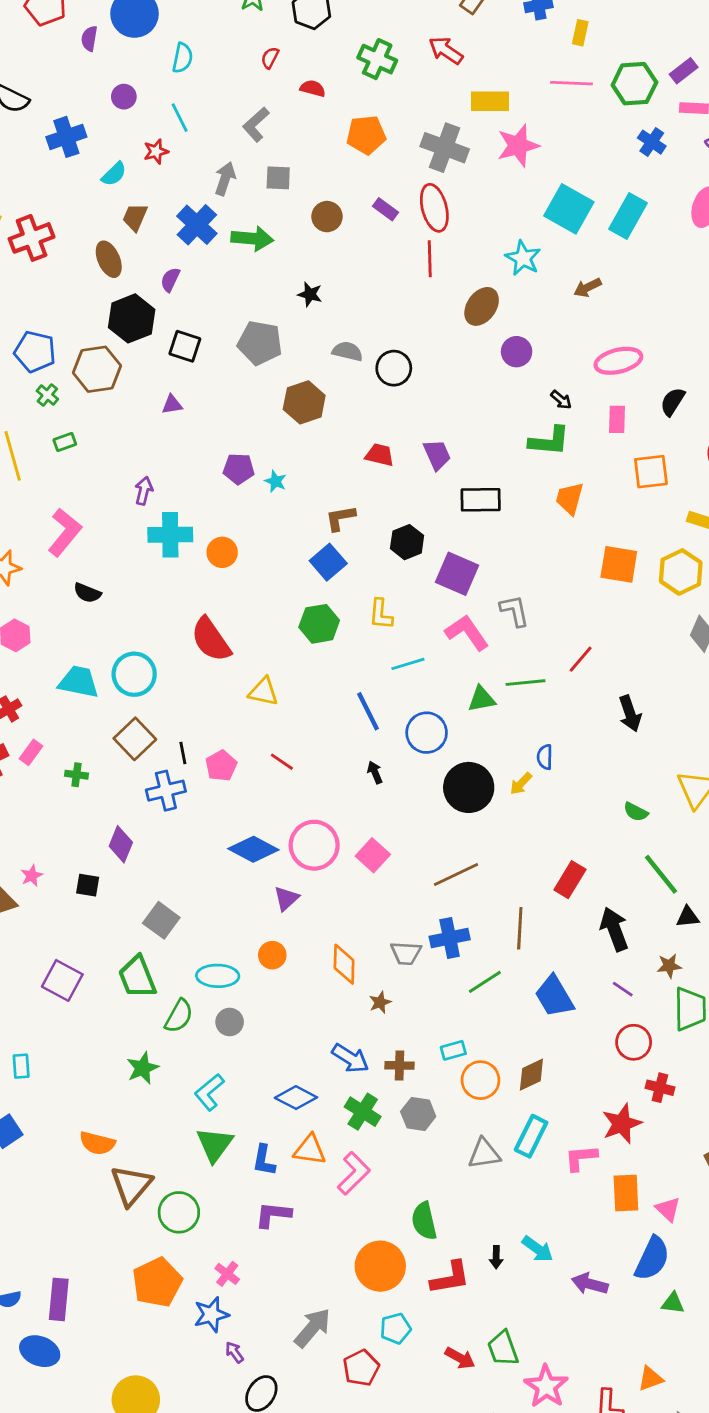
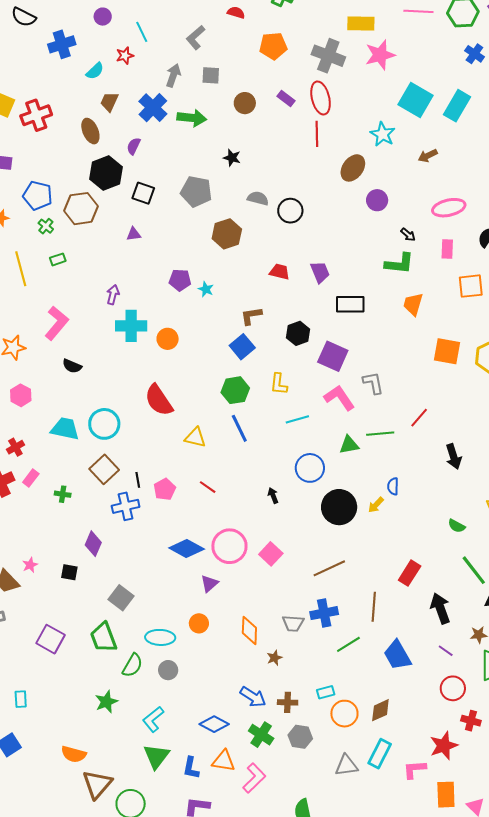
blue line: (368, 711) -> (239, 428), moved

